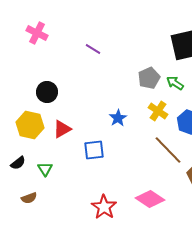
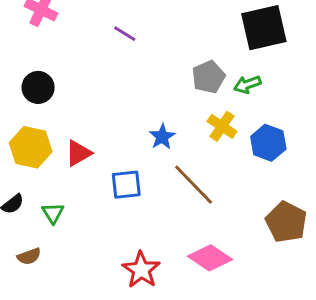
green arrow: (175, 83) -> (247, 84), turned -54
black circle: (47, 92) -> (38, 87), moved
brown line: (168, 150) -> (194, 185), moved

